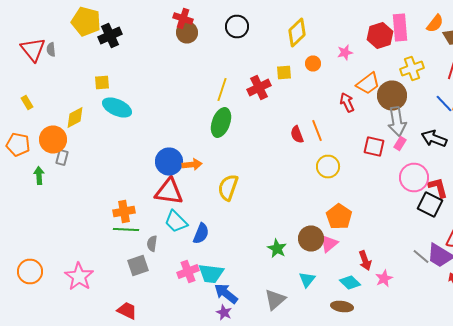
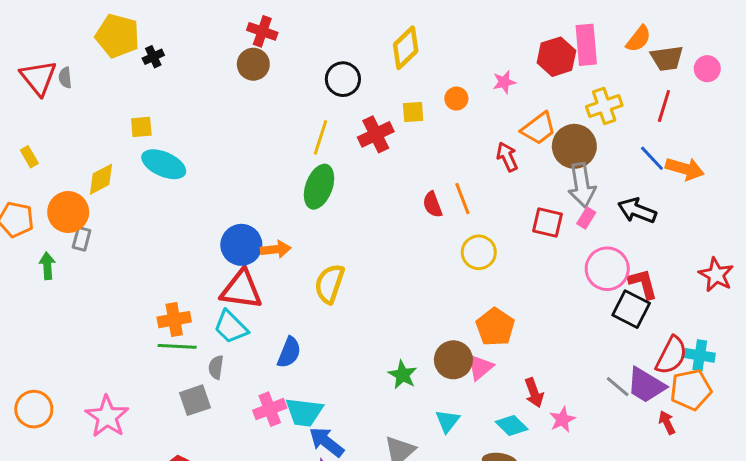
black circle: (237, 26) -> (343, 79), moved
brown circle: (187, 32) -> (253, 64), moved
yellow diamond: (297, 32) -> (406, 48), moved
black cross: (110, 36) -> (153, 57), size x0.6
cyan trapezoid: (176, 222) -> (231, 327), moved

